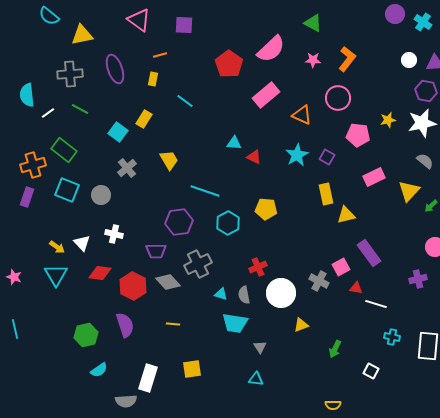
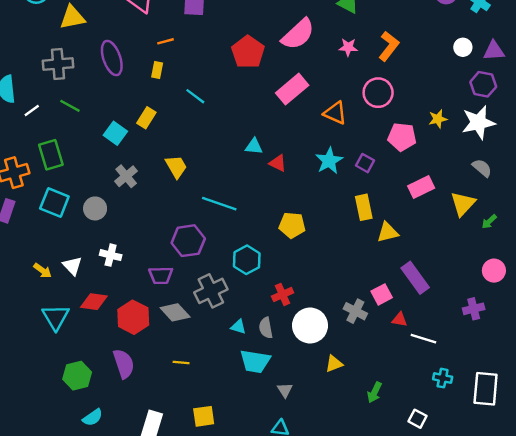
green rectangle: (64, 150) -> (51, 155), turned 35
cyan hexagon: (228, 223) -> (247, 260), moved
cyan triangle: (56, 275) -> (56, 317), moved

